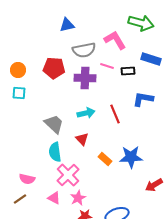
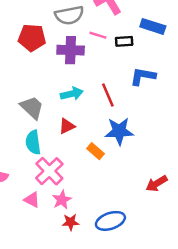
red triangle: (82, 139) -> (67, 126), turned 48
blue star: (131, 157) -> (119, 131), moved

